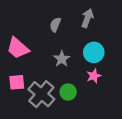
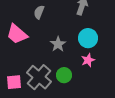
gray semicircle: (55, 25) -> (39, 12), moved
pink square: (17, 82) -> (14, 82), moved

